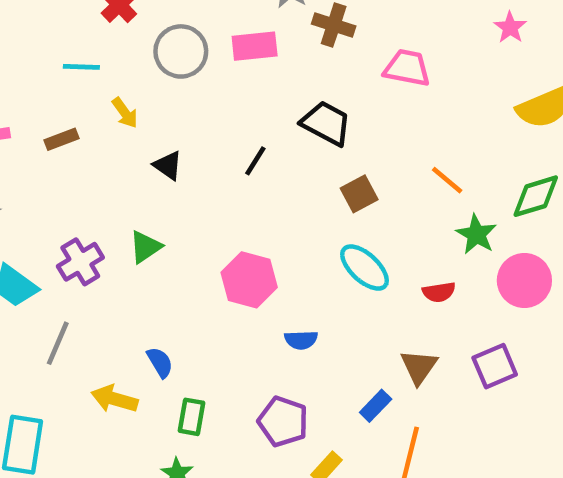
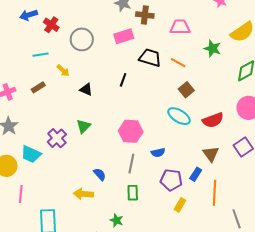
pink rectangle: (255, 46) -> (124, 36), moved
orange line: (447, 180) -> (178, 63), moved
brown square: (359, 194) -> (186, 90), moved
green star: (476, 234) -> (212, 48), moved
red semicircle: (439, 292) -> (213, 120), size x1.5
gray line: (58, 343) -> (131, 164), moved
green rectangle: (192, 417) -> (133, 193), moved
purple pentagon: (283, 422) -> (171, 180), moved

